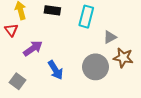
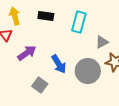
blue arrow: (55, 70) -> (59, 64), moved
gray square: (17, 81) -> (40, 85), moved

